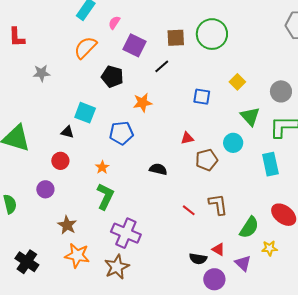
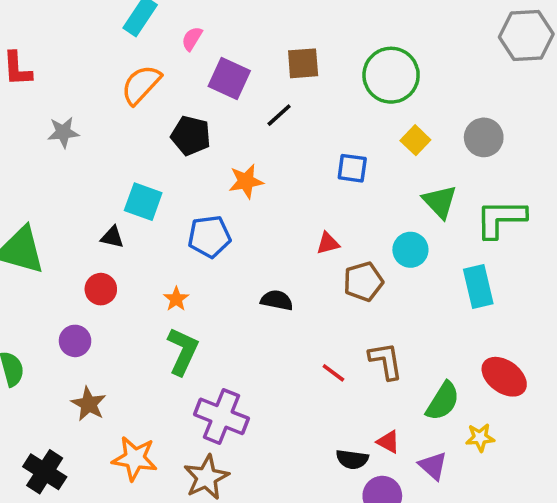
green circle: (212, 34) -> (391, 75), moved
gray circle: (281, 91) -> (484, 137), moved
brown star: (67, 225) -> (89, 404), moved

